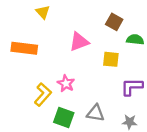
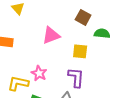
purple L-shape: (132, 87) -> (76, 77), moved, turned 95
yellow L-shape: (43, 94) -> (18, 83), turned -120

